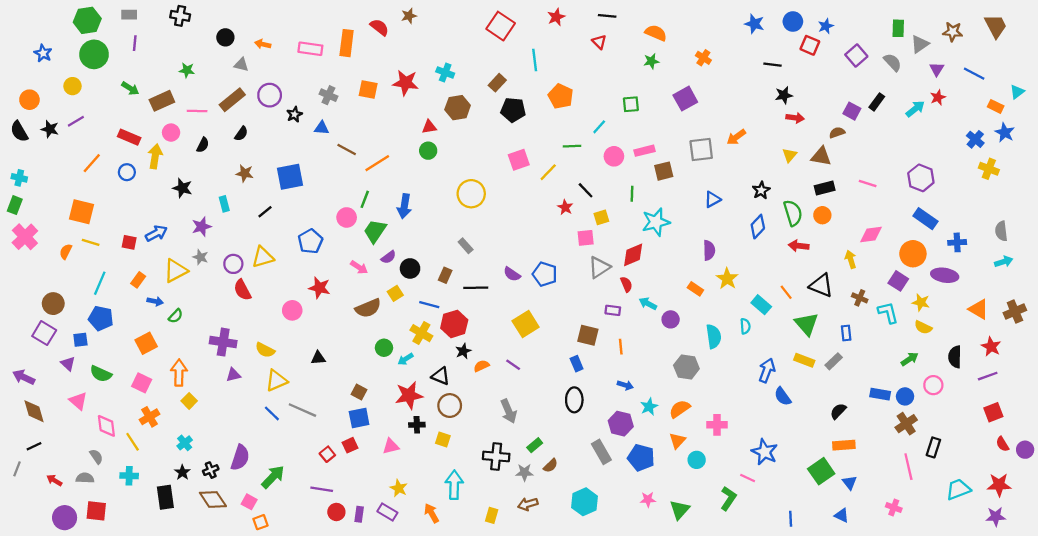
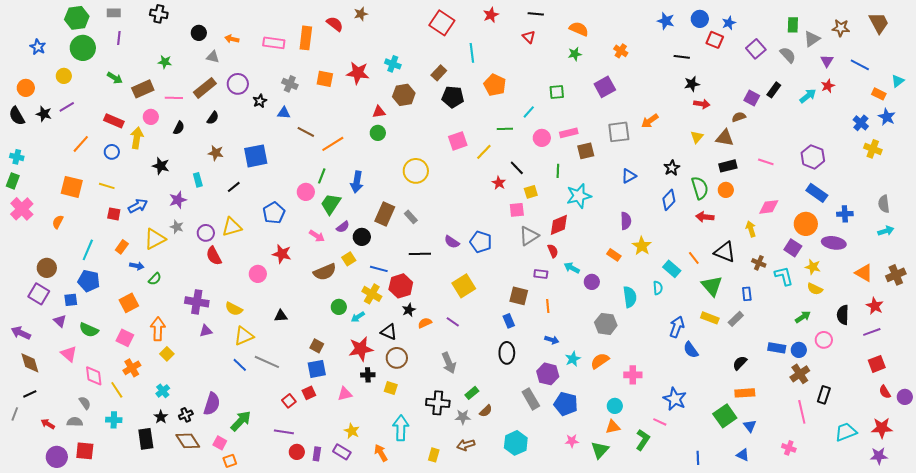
yellow line: (91, 242) -> (107, 186), moved
brown rectangle: (445, 275) -> (385, 214), moved, size x1.6
orange triangle: (677, 441) -> (613, 427), moved, turned 35

